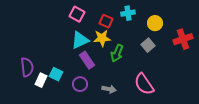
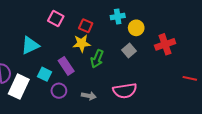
cyan cross: (128, 13) -> (118, 16), moved
cyan triangle: (80, 40) -> (30, 45), moved
cyan square: (56, 74) -> (44, 74), moved
white rectangle: (41, 80) -> (19, 87), size x1.6
pink semicircle: (144, 84) -> (125, 91), turned -65

